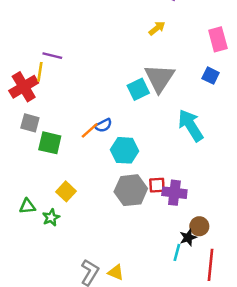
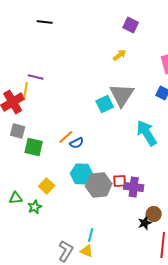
blue semicircle: (103, 125) -> (77, 143), moved
cyan hexagon: (125, 150) -> (82, 174), moved
cyan line: (177, 252) -> (91, 235), moved

